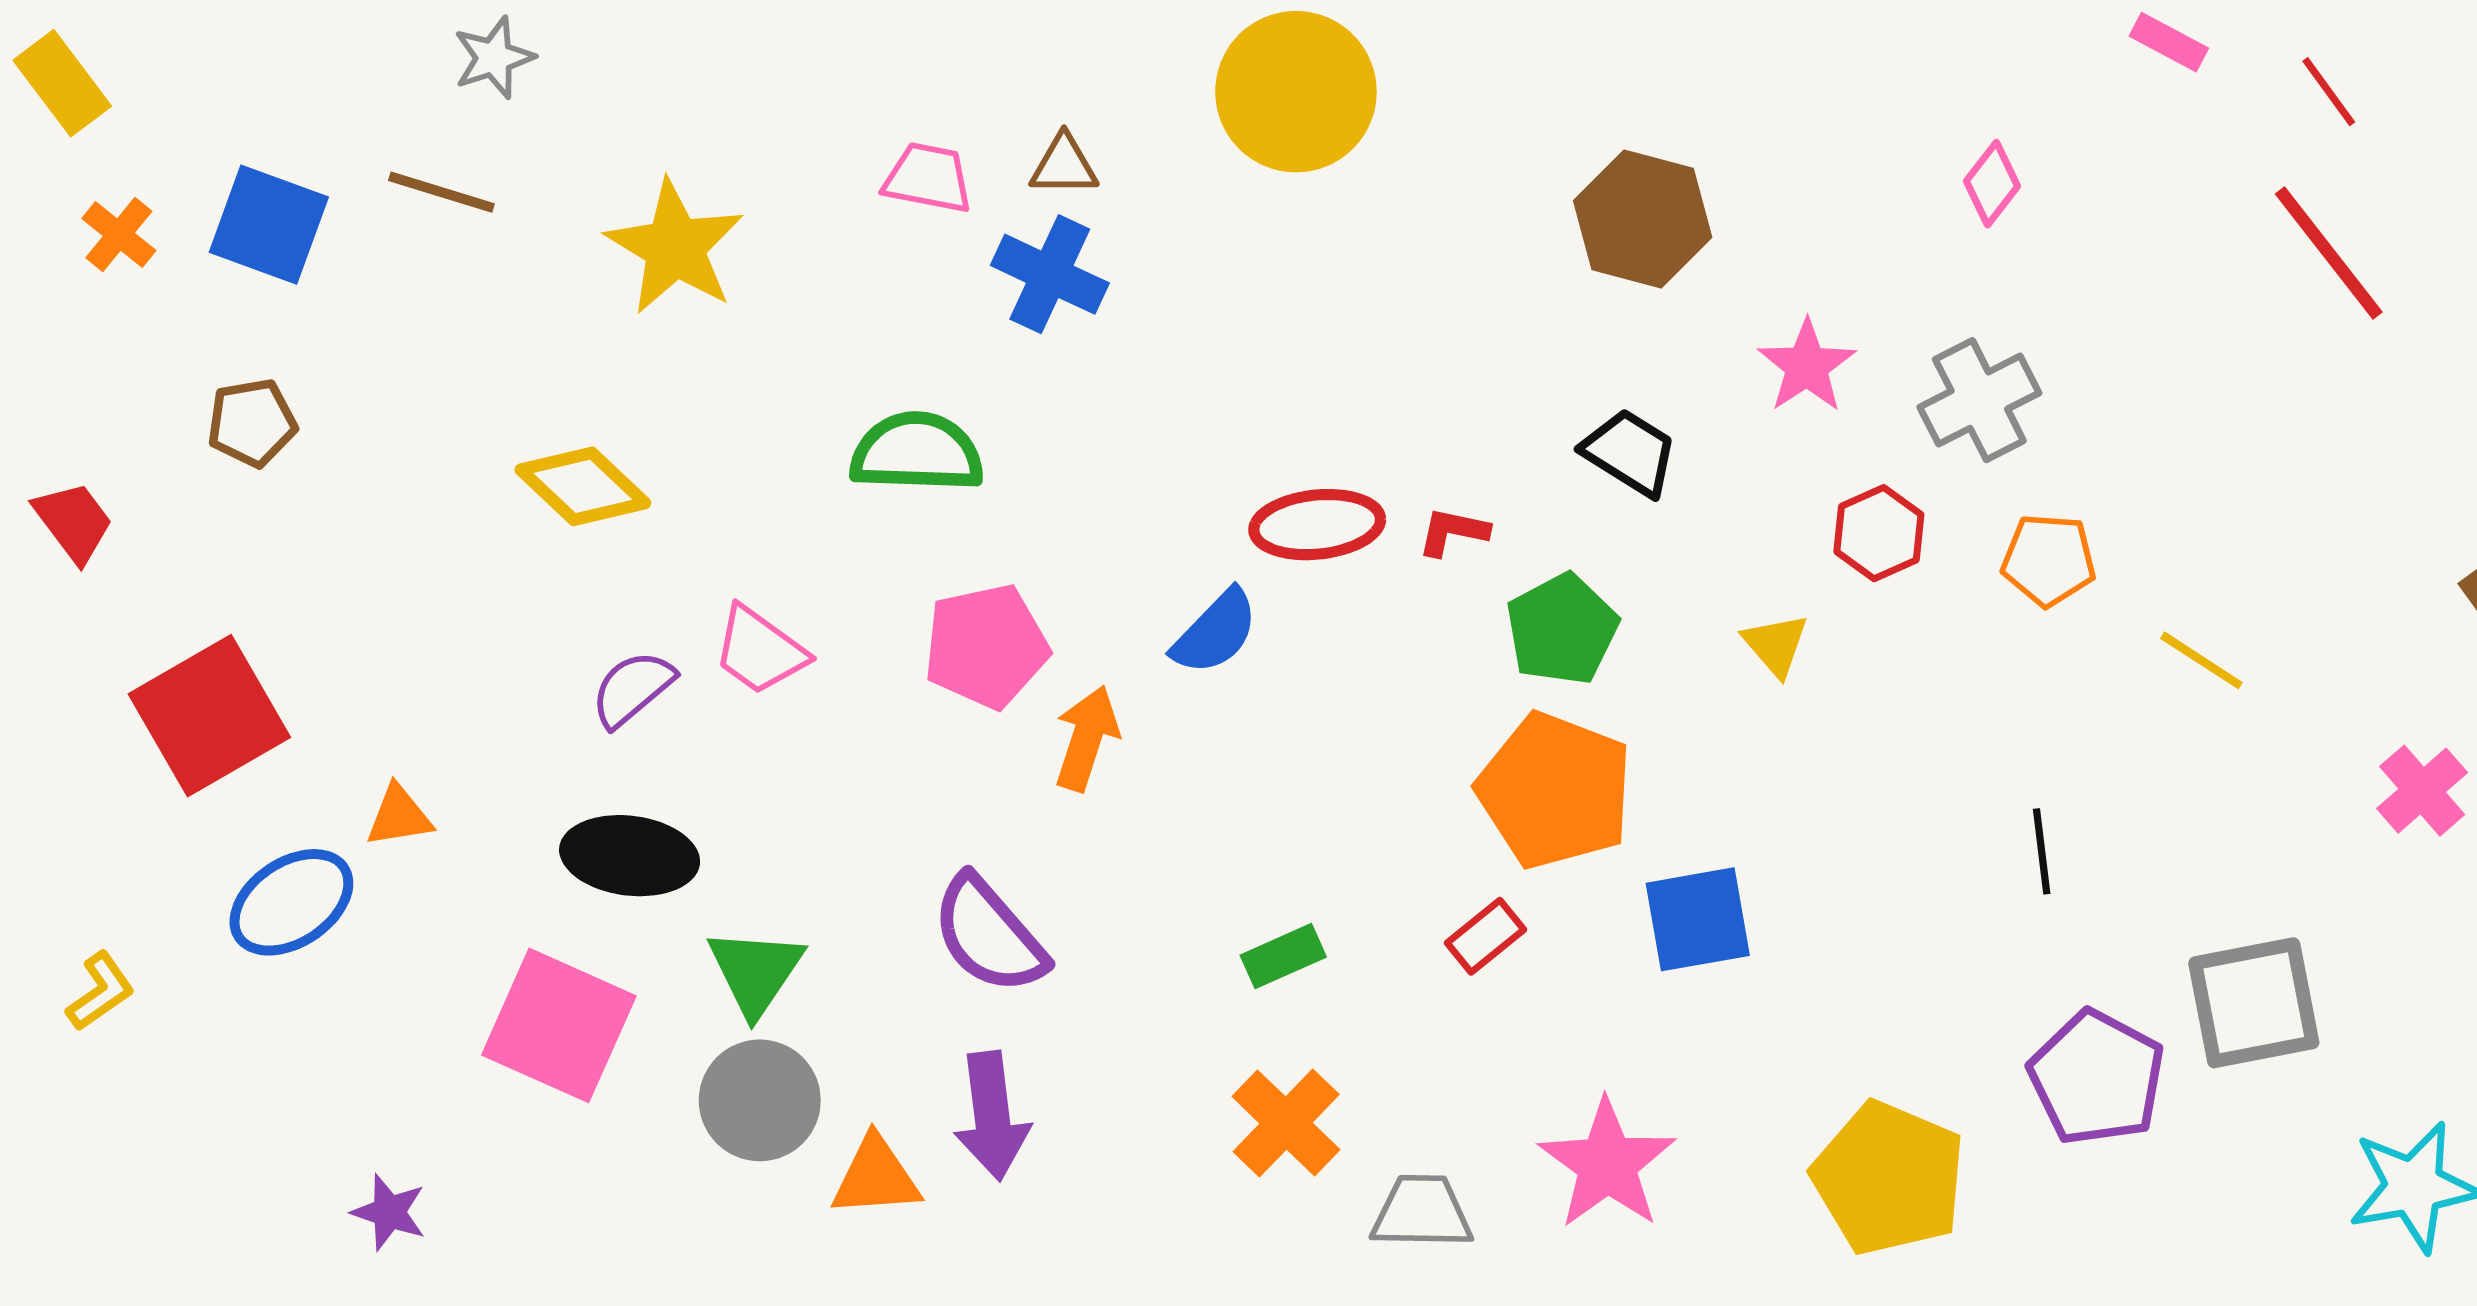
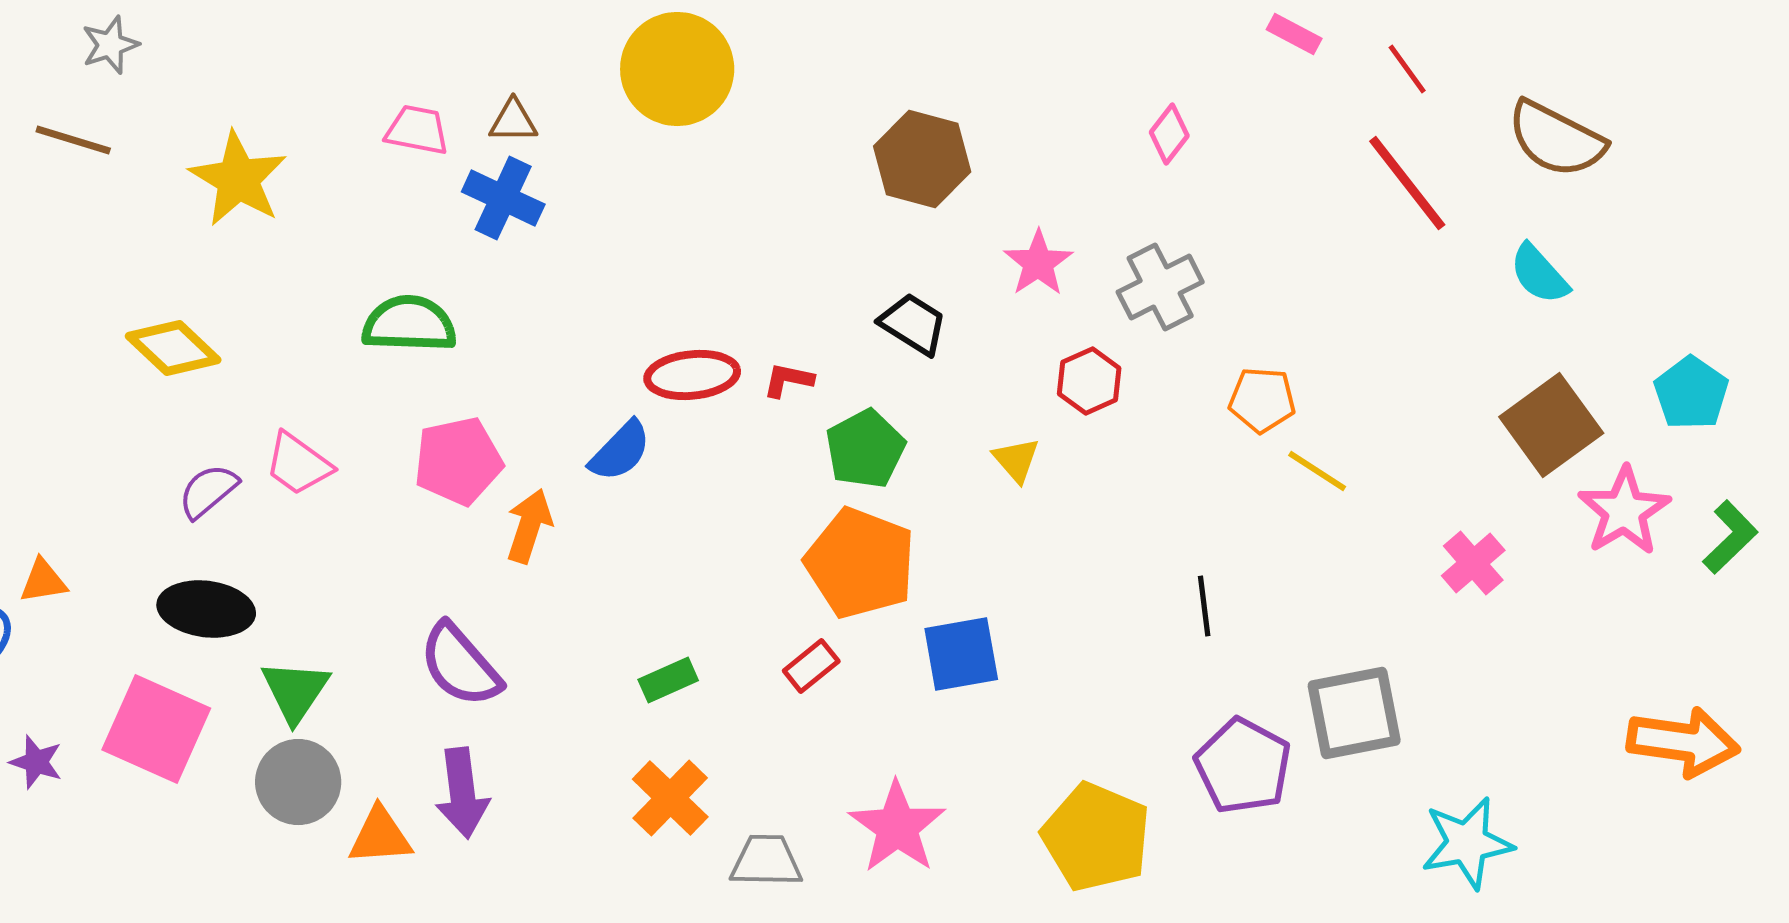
orange pentagon: (2049, 560) -> (1262, 400), moved
purple star: (389, 1212) -> (36, 762), moved

